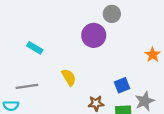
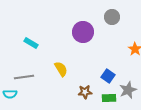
gray circle: (112, 14) -> (112, 17), moved
blue square: (122, 85) -> (108, 76), turned -32

